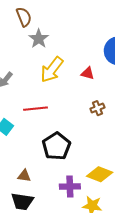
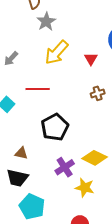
red triangle: (88, 73) -> (91, 59), turned 40
purple cross: (70, 186) -> (65, 167), turned -36

